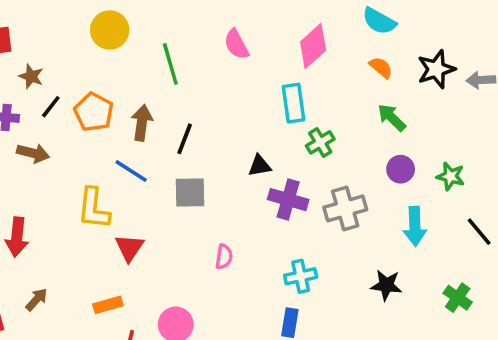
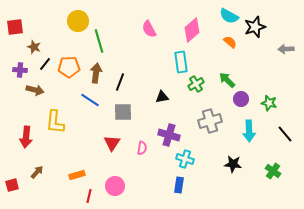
green line: (170, 64) -> (99, 41), moved
black star: (436, 69) -> (255, 27), moved
orange pentagon: (94, 112) -> (69, 67), turned -30
green arrow: (392, 117) -> (227, 80), moved
purple cross: (288, 200) -> (169, 135), moved
yellow L-shape: (94, 208) -> (55, 122), moved
red triangle: (129, 248) -> (112, 143), moved
cyan cross: (301, 276) -> (185, 159), turned 30

